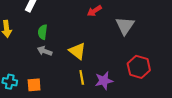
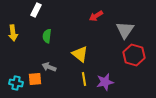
gray arrow: (45, 51) -> (49, 67), moved
red hexagon: (139, 67) -> (134, 55), moved
orange square: (34, 85) -> (35, 79), moved

